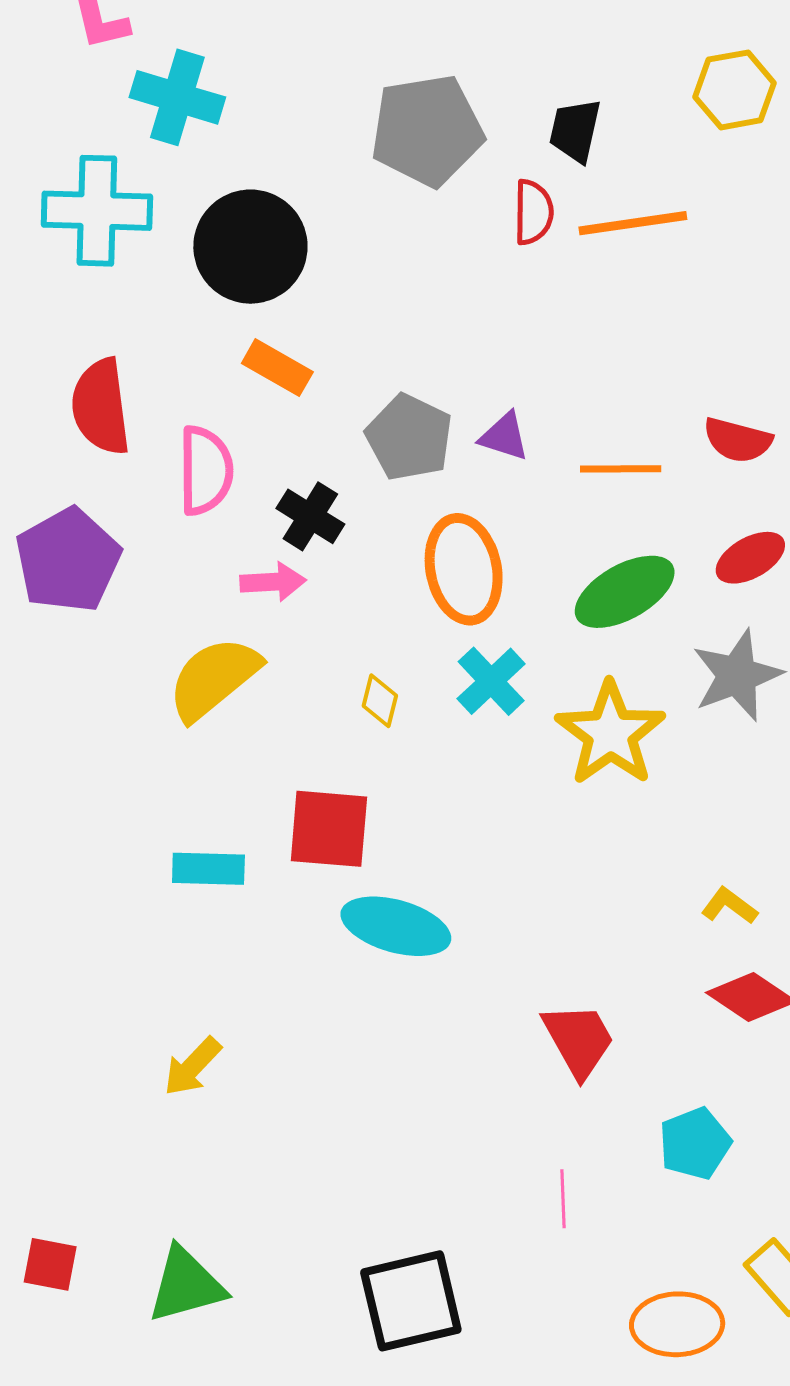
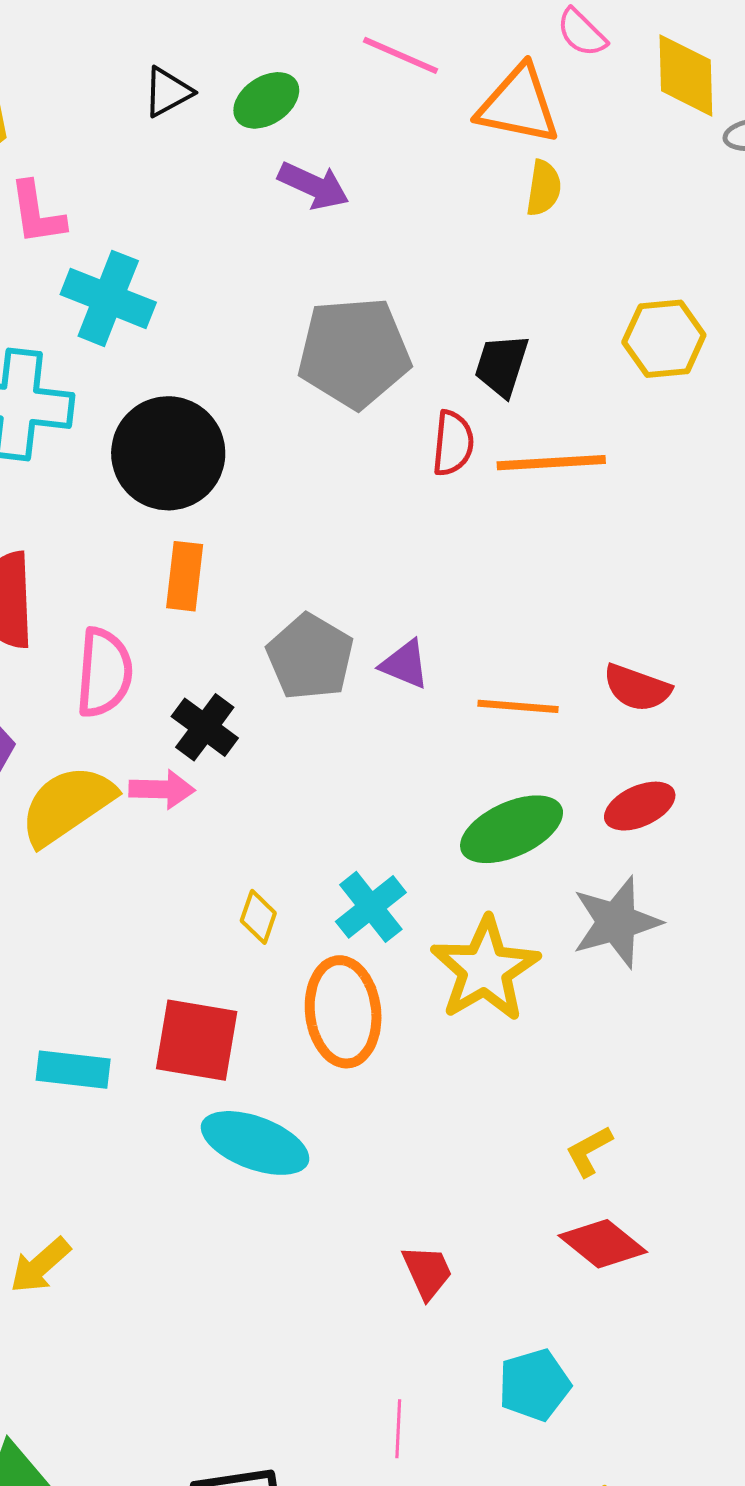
orange rectangle: (277, 368) -> (185, 576), turned 62
orange ellipse: (464, 569) -> (343, 1012), moved
yellow semicircle: (214, 678) -> (67, 805), moved
yellow L-shape: (729, 906) -> (589, 1151), turned -70
red trapezoid: (579, 1040) -> (427, 1272), size x0.7

